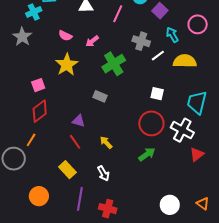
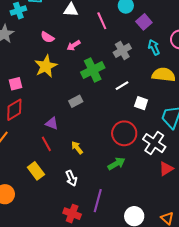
pink line: (118, 14) -> (102, 21), turned -54
gray cross: (141, 41) -> (122, 50), turned 36
white line: (158, 56) -> (122, 86), moved
white square: (157, 94) -> (141, 103), moved
gray rectangle: (100, 96) -> (76, 101), turned -56
purple line: (80, 199) -> (98, 201), moved

